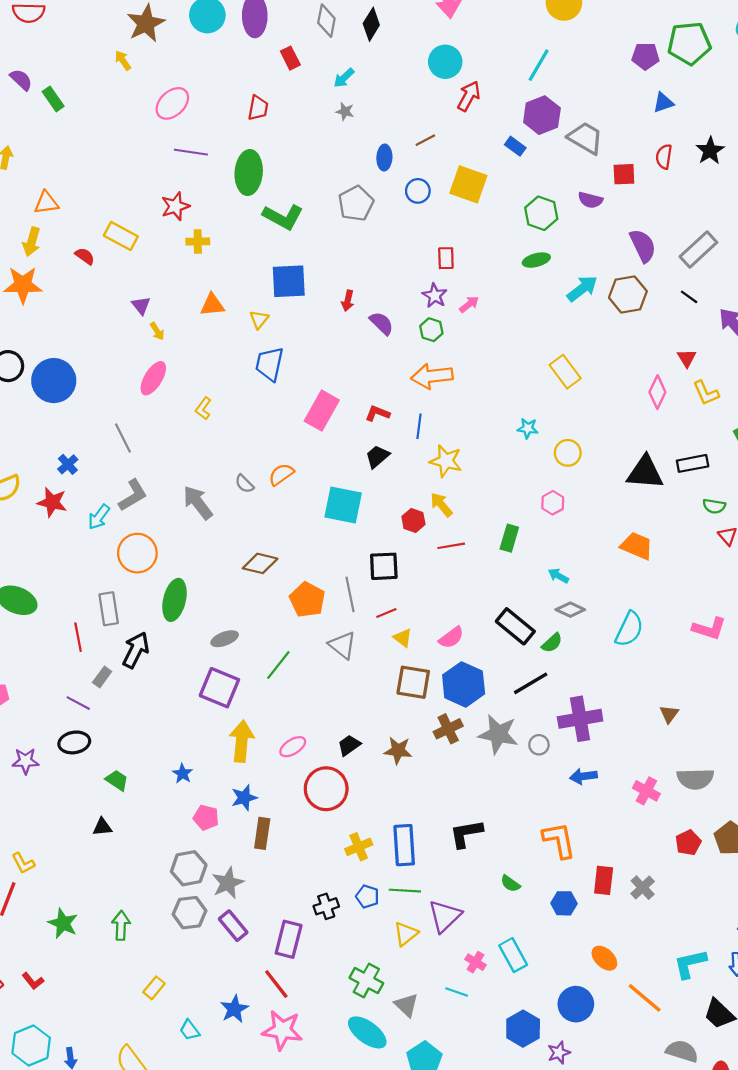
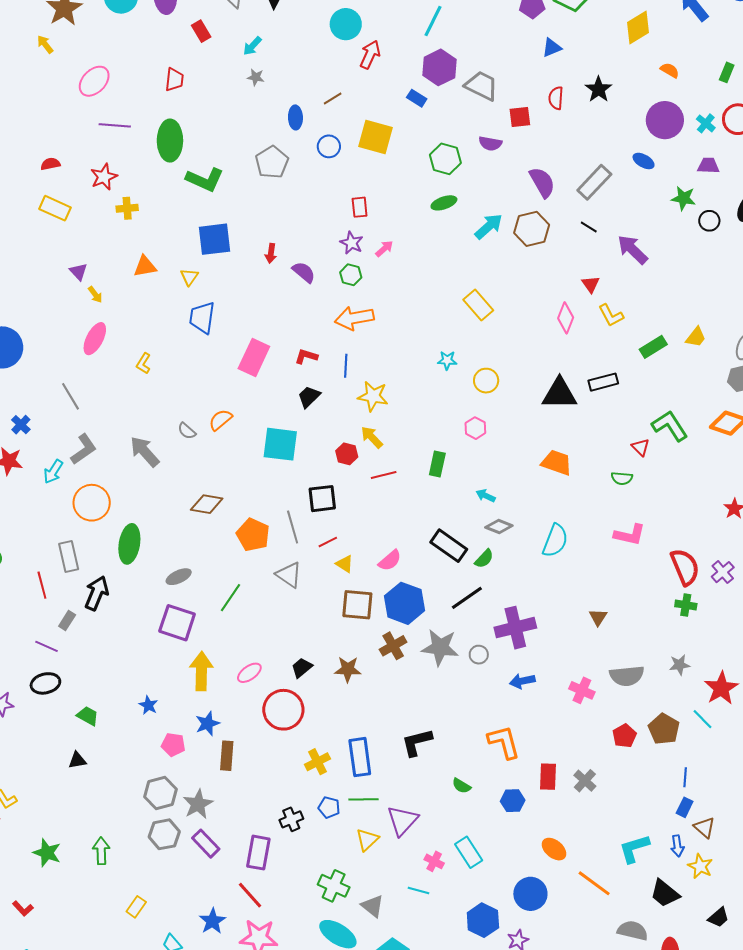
red semicircle: (85, 256) -> (50, 164), moved, turned -42
green semicircle: (714, 506) -> (622, 478), moved

